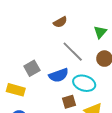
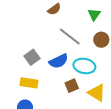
yellow rectangle: (16, 90) -> (29, 83), moved

